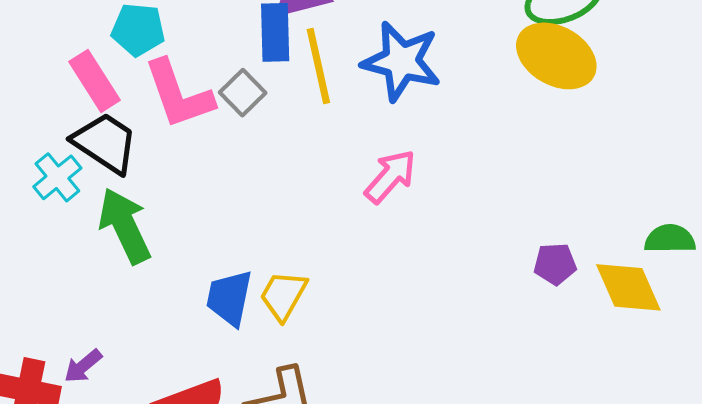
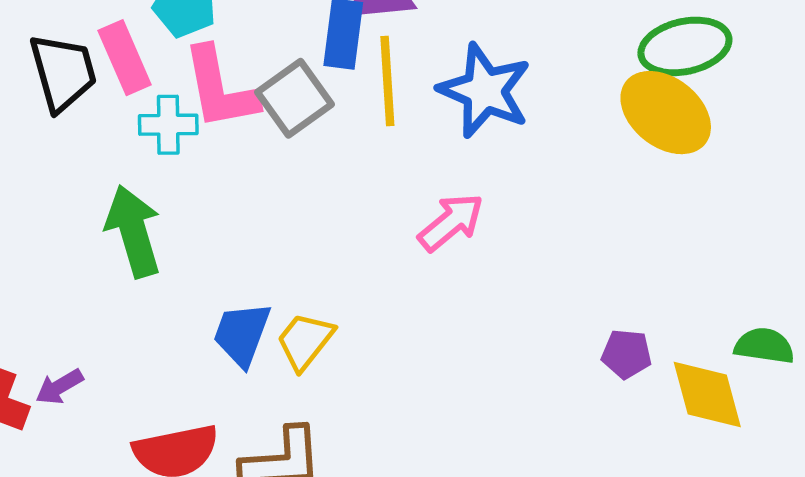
gray square: (243, 93) -> (295, 98), size x1.4
black trapezoid: (105, 143) -> (63, 72), moved, turned 32
cyan cross: (57, 177) -> (168, 125), moved, turned 30

